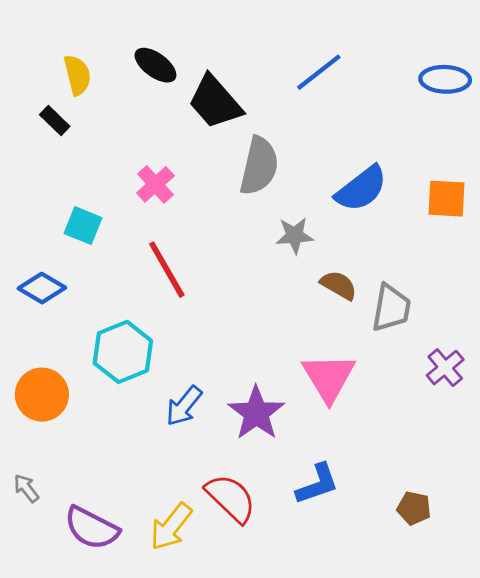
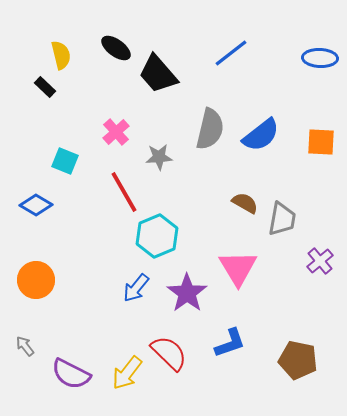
gray semicircle: (259, 166) -> (210, 129), moved
gray star: (295, 236) -> (159, 157), moved
cyan hexagon: (123, 352) -> (157, 236), moved
brown pentagon: (414, 508) -> (298, 360), size x1.6

